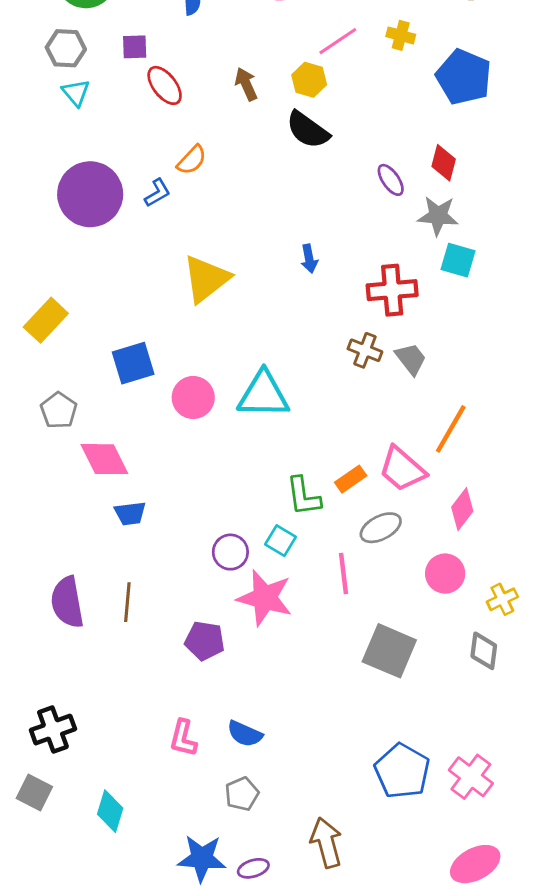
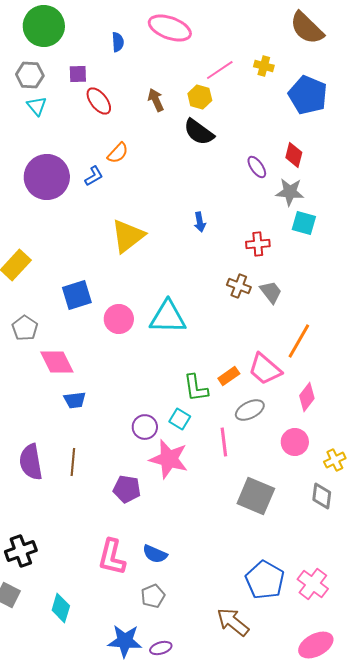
red cross: (392, 290) -> (258, 244), size x0.7
pink L-shape: (183, 738) -> (112, 557), size x1.4
brown arrow: (326, 843) -> (233, 622), moved, turned -36

